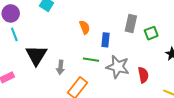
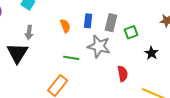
blue rectangle: (106, 40) -> (88, 21), moved
gray arrow: (60, 67) -> (29, 32), moved
gray star: (118, 67) -> (99, 46), moved

